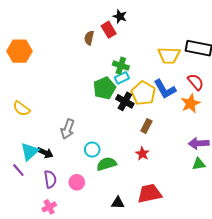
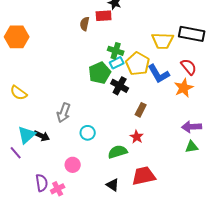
red rectangle: (109, 30) -> (104, 16), turned -63
yellow pentagon: (143, 93) -> (138, 64), moved
green semicircle: (107, 164) -> (118, 152), moved
purple semicircle: (50, 179) -> (42, 183), moved
black triangle: (118, 203) -> (113, 185), turned 32
pink cross: (49, 207) -> (58, 189), moved

